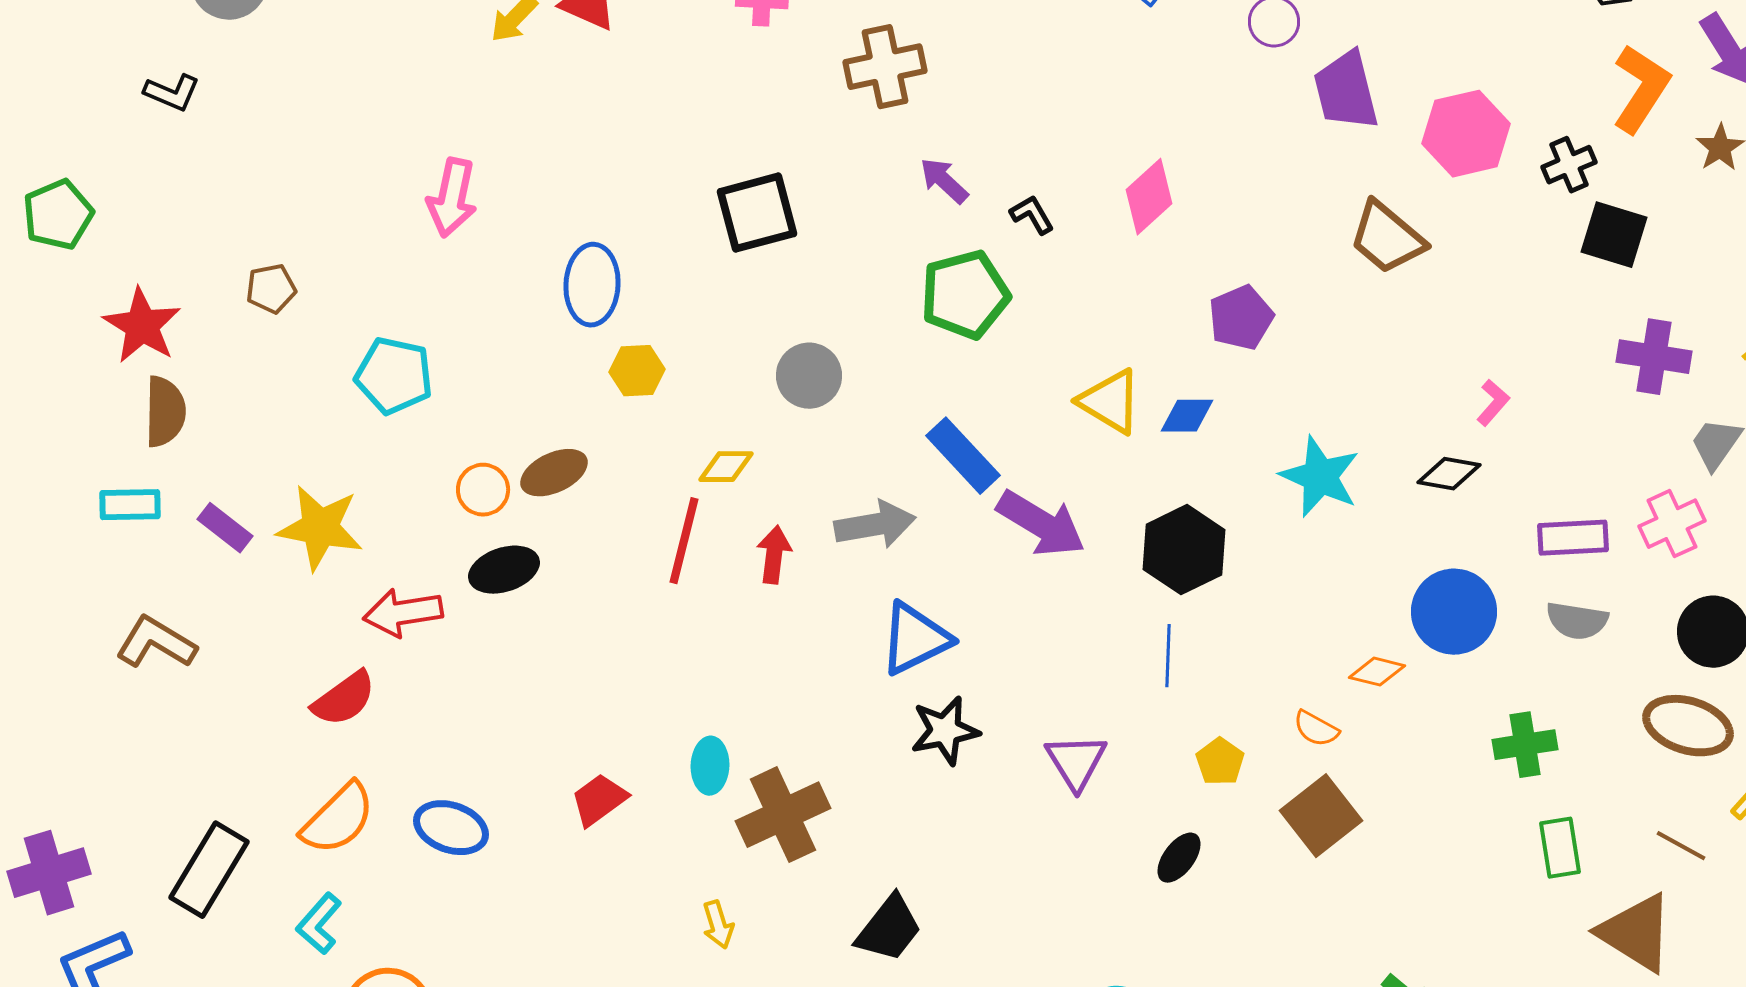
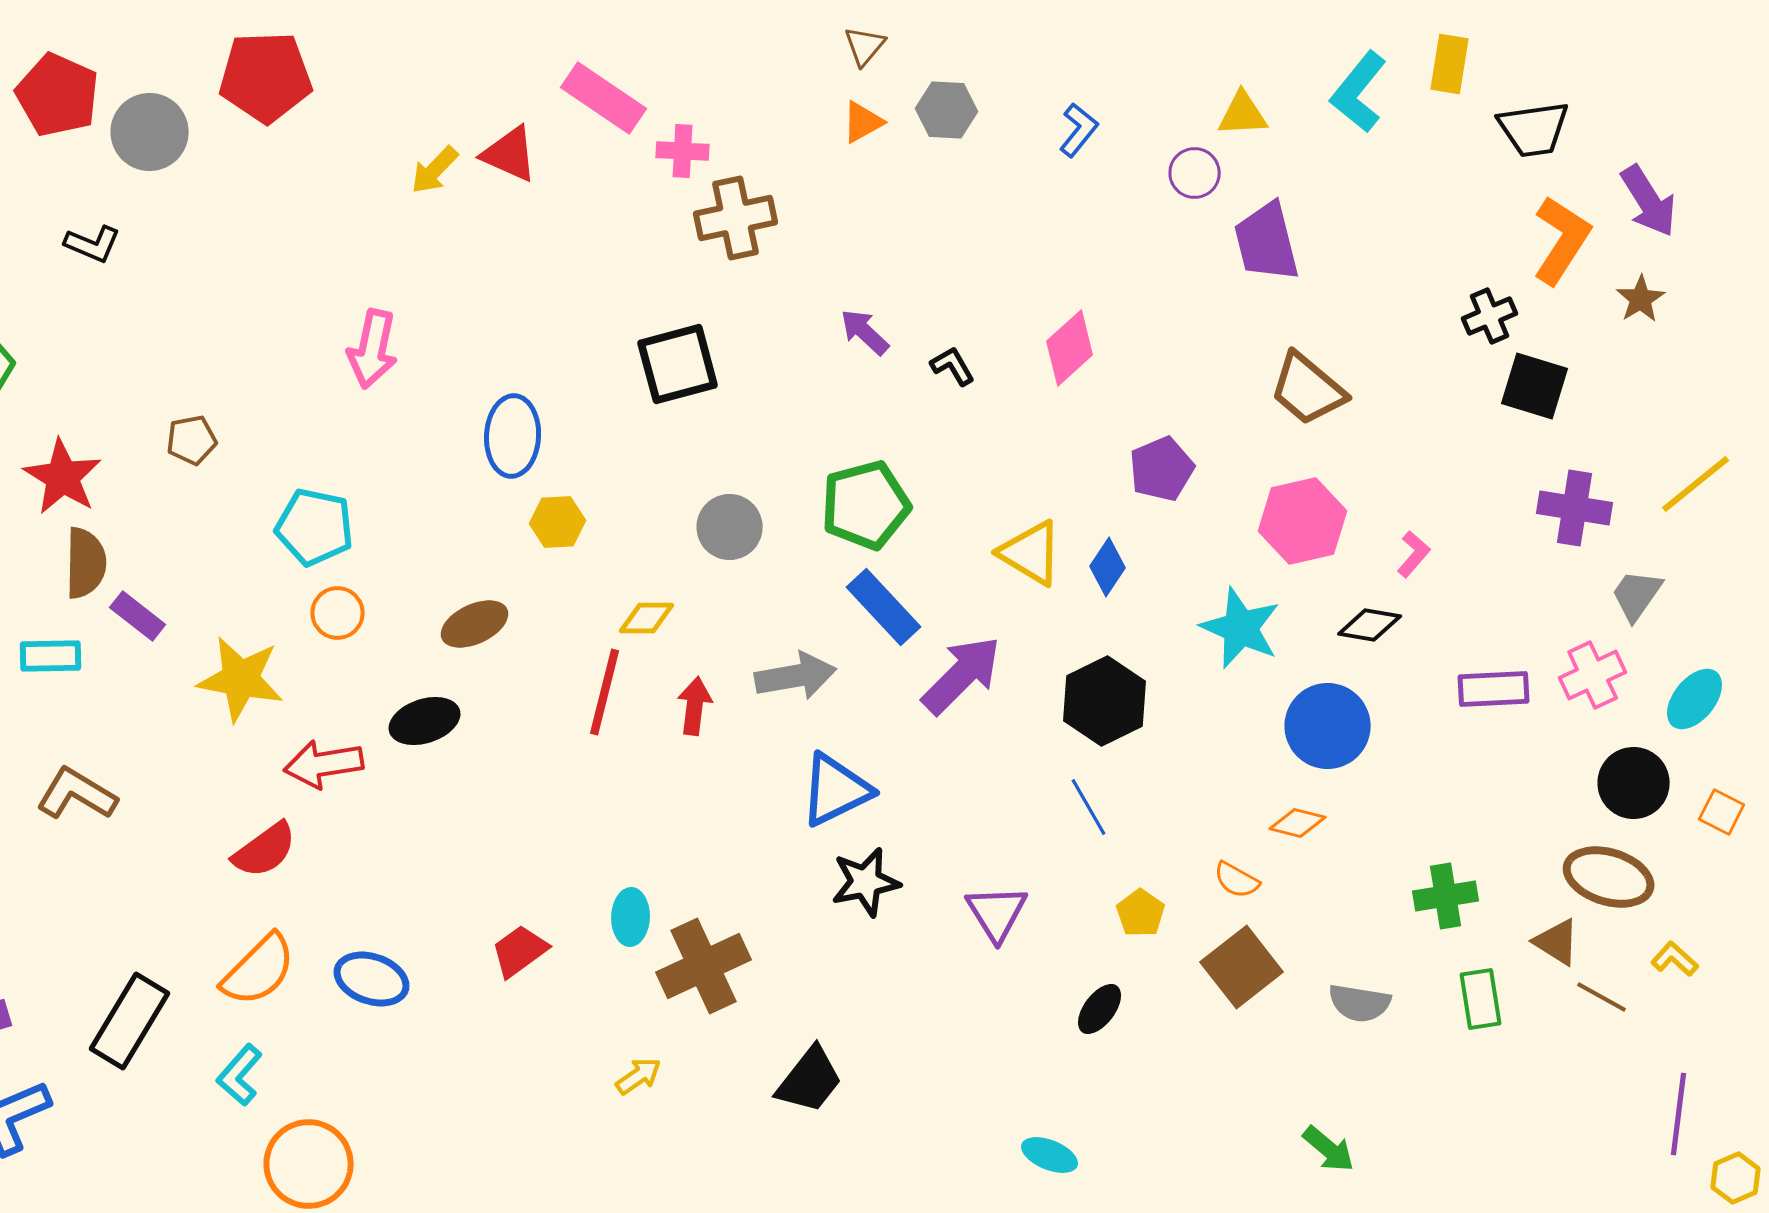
brown cross: (885, 67) -> (736, 218), moved
pink hexagon: (1466, 134) -> (1303, 521), moved
green pentagon: (965, 295) -> (866, 505), moved
blue diamond: (1187, 416) -> (1108, 567), turned -56
orange circle: (483, 490) -> (338, 613), moved
purple arrow: (1041, 524) -> (962, 675), turned -76
purple rectangle: (225, 528) -> (138, 616), moved
blue circle: (1454, 612) -> (1328, 726), moved
gray semicircle: (1577, 621) -> (1360, 1003), moved
blue line: (1168, 656) -> (1089, 807), turned -32
yellow arrow: (718, 925) -> (639, 1076), turned -108
brown triangle: (1636, 933) -> (1557, 942), moved, size x0.6

